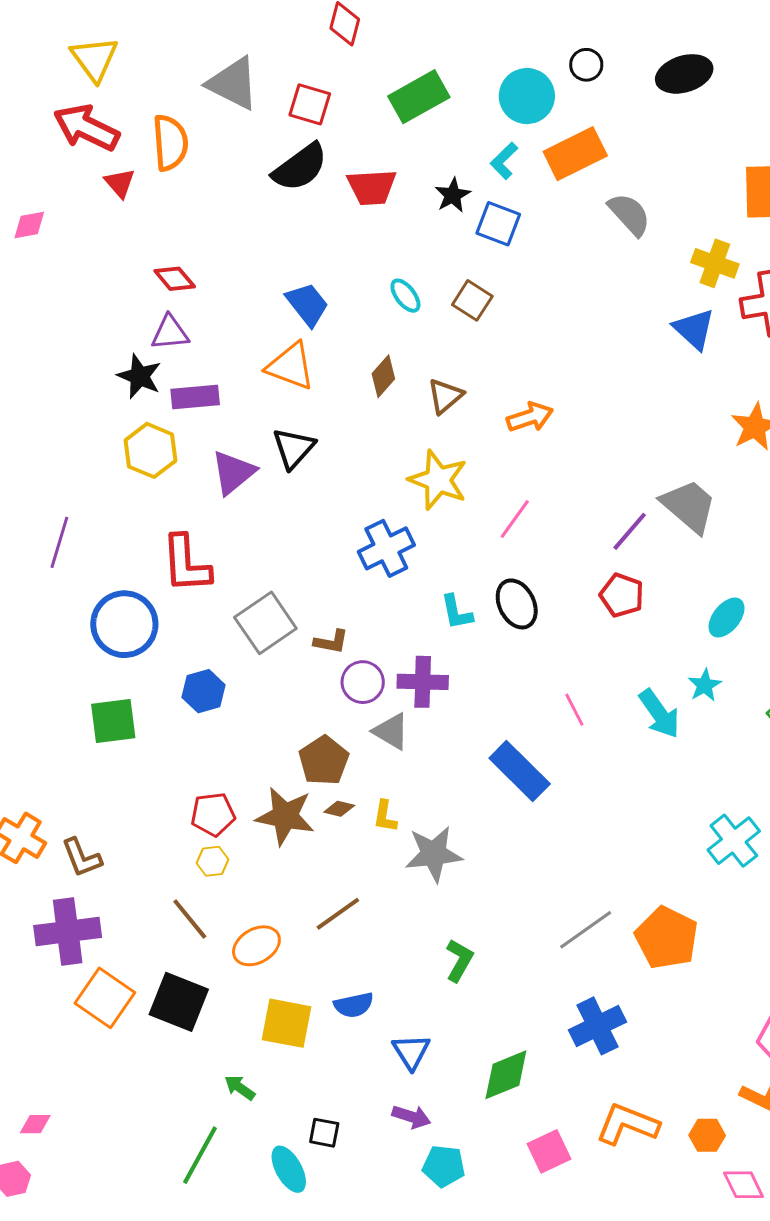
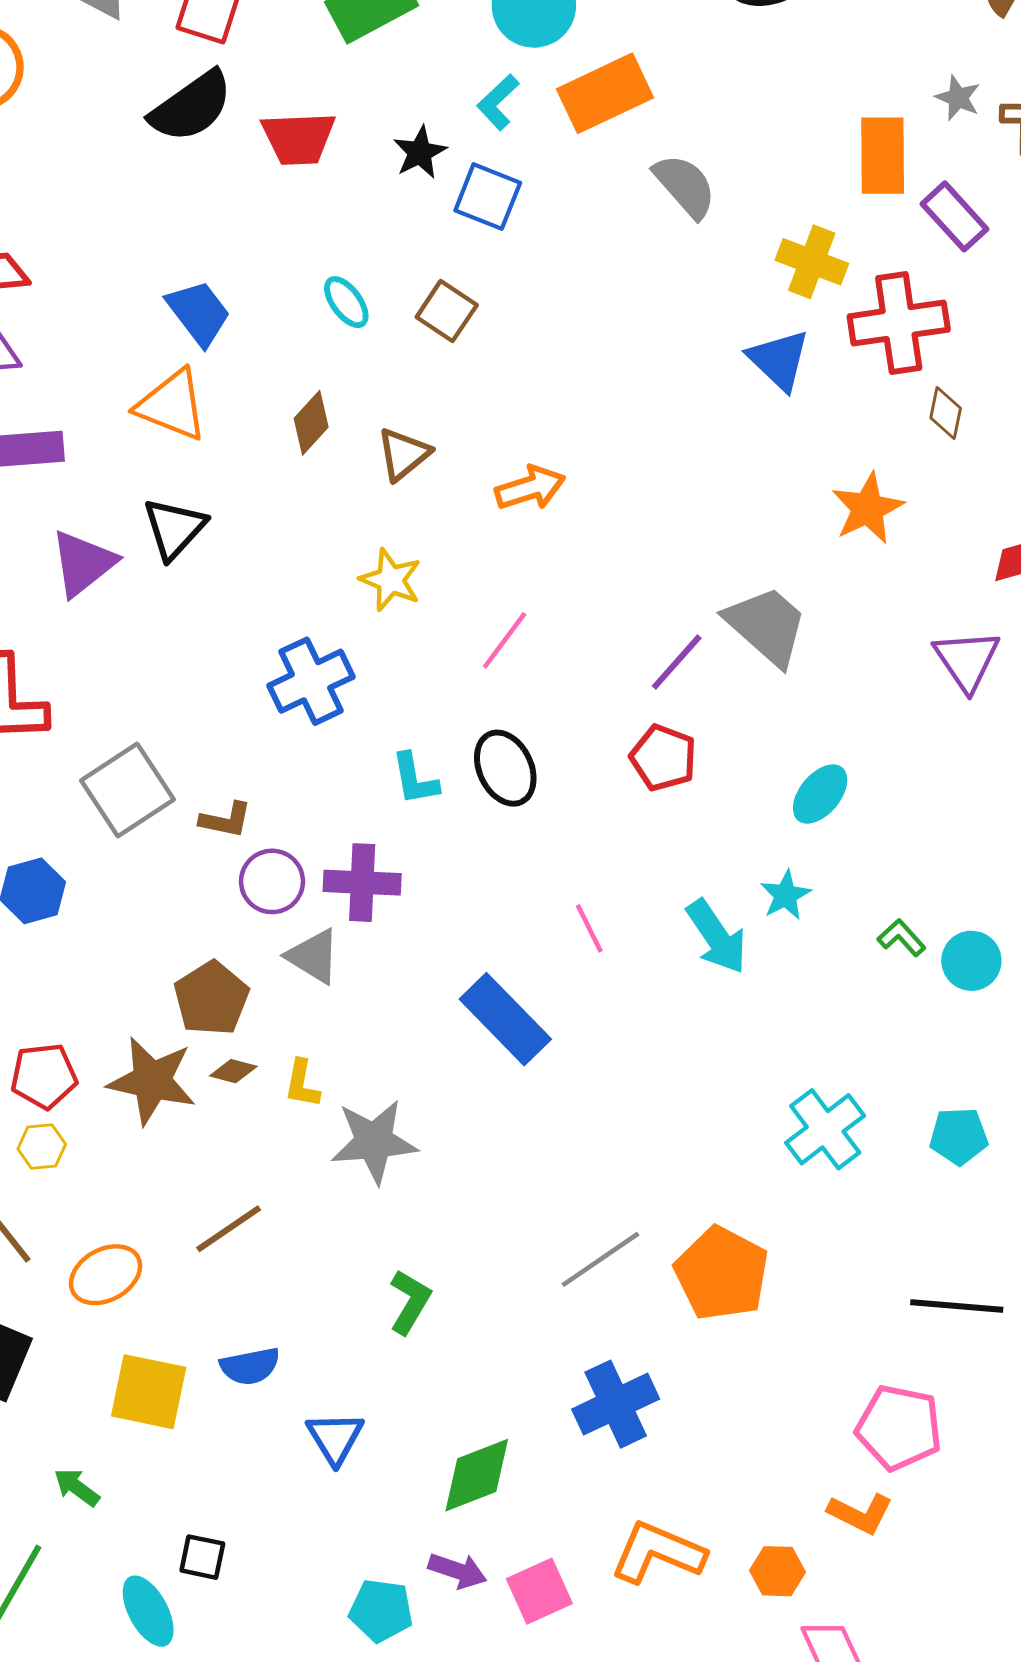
yellow star: (438, 480) -> (391, 580), size x0.7
purple arrow: (411, 1117) -> (457, 1571), moved

